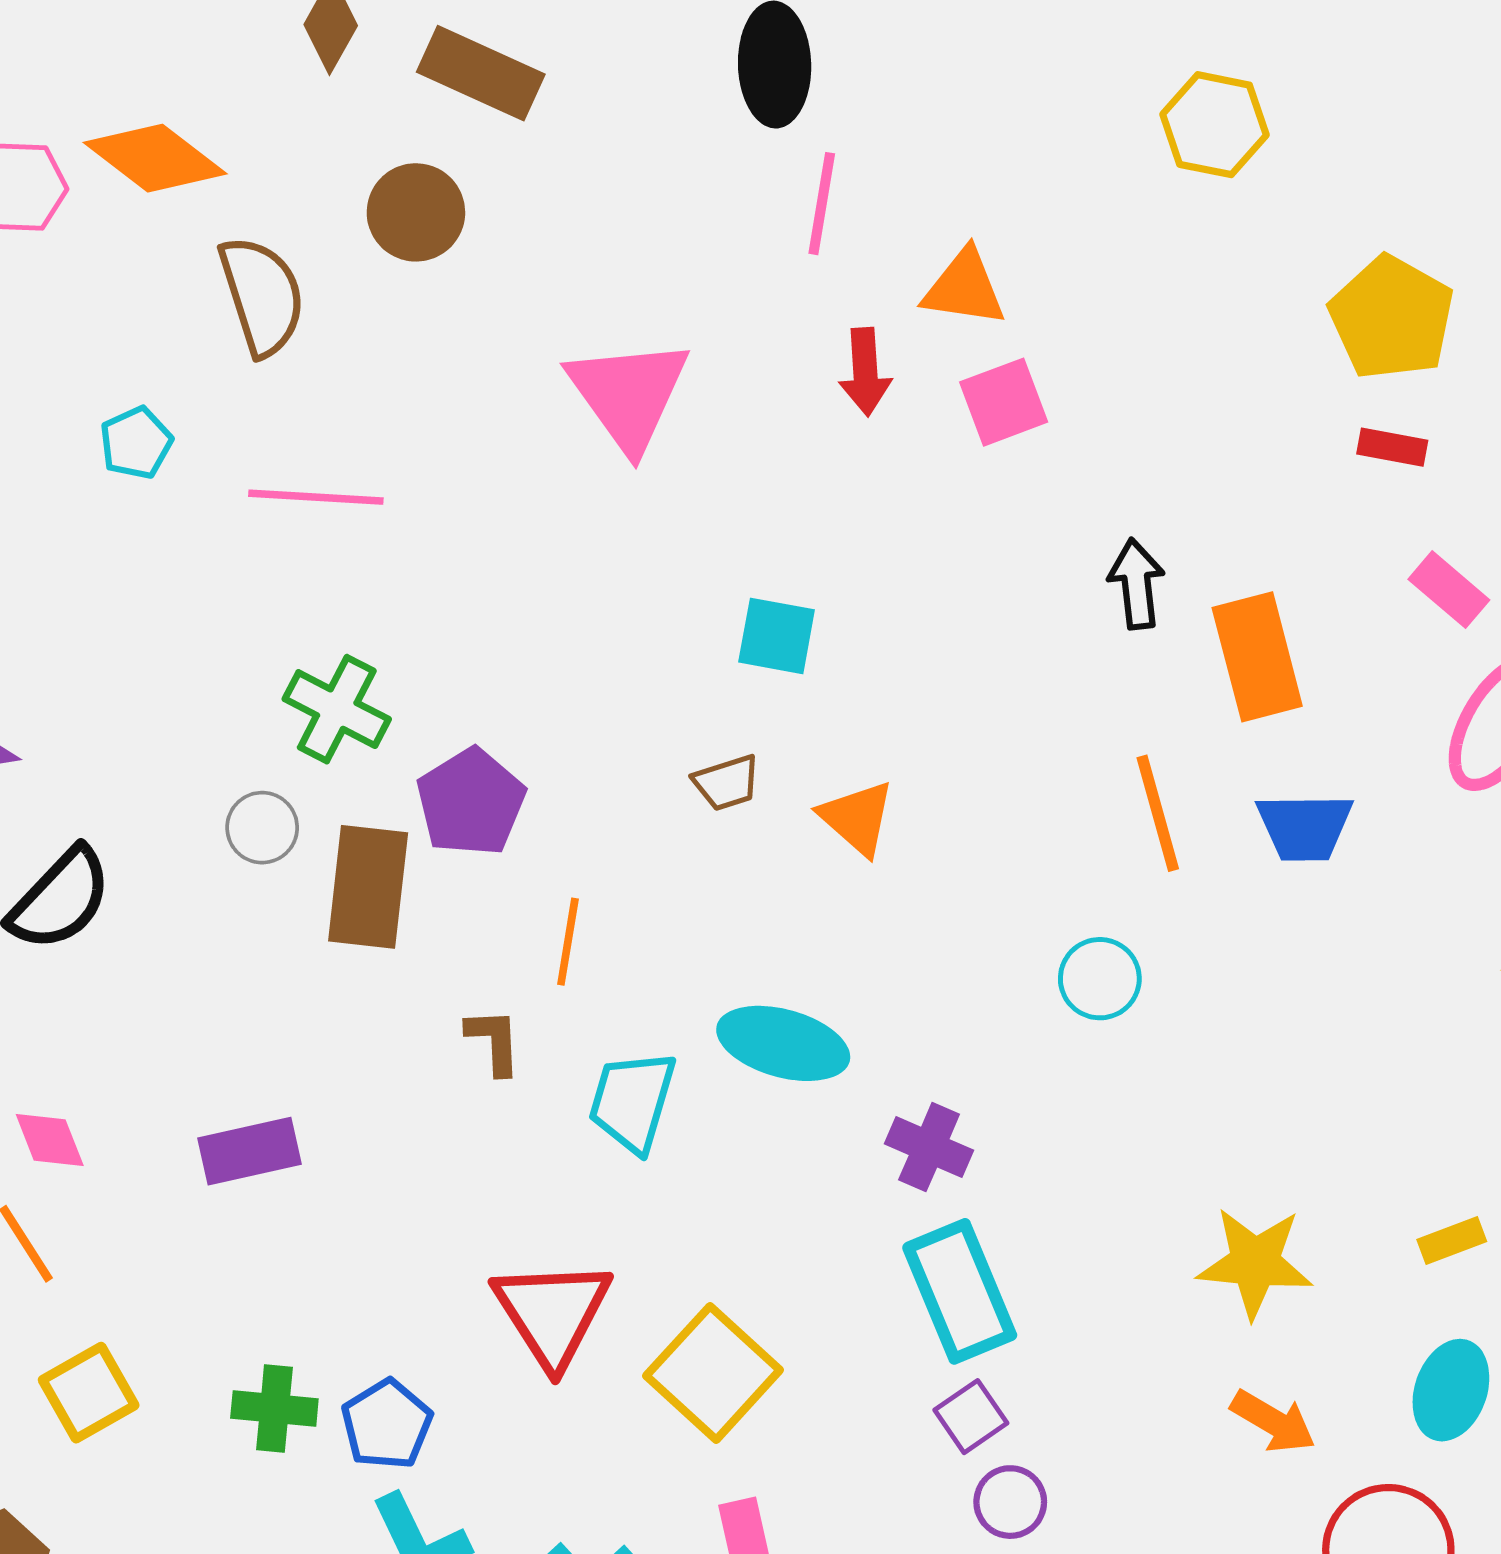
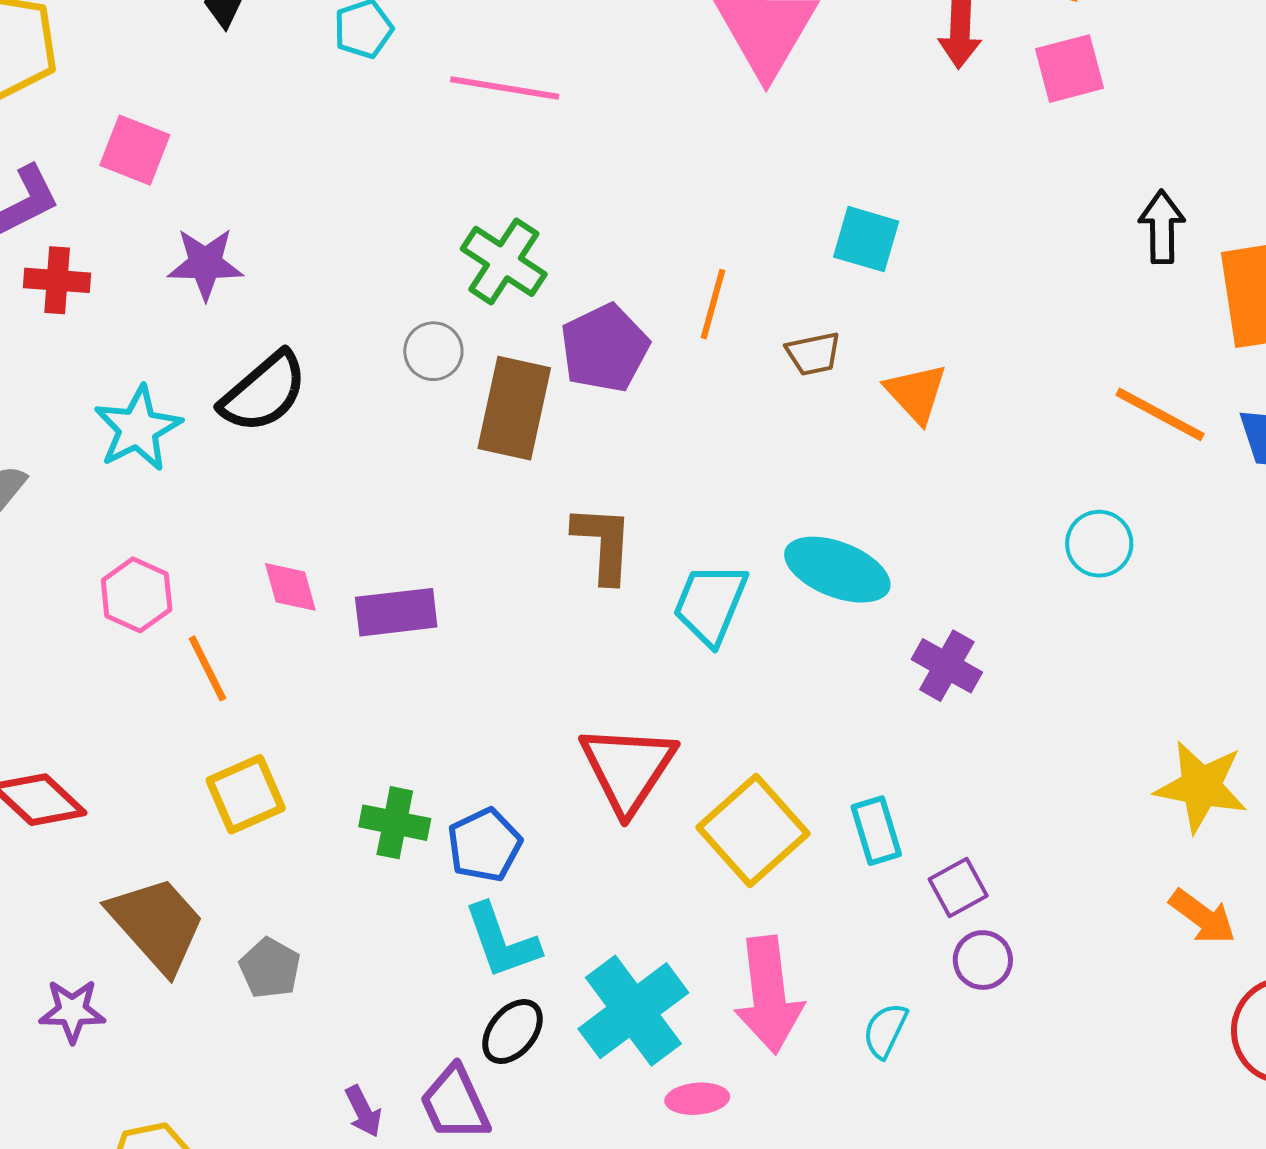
orange line: (1158, 813) -> (1160, 414), turned -52
orange line: (568, 942) -> (713, 304), moved
brown L-shape: (494, 1041) -> (603, 544), size x1.4
pink diamond: (50, 1140) -> (290, 587), moved
cyan rectangle: (960, 1291) -> (876, 831), moved, size x0.6

